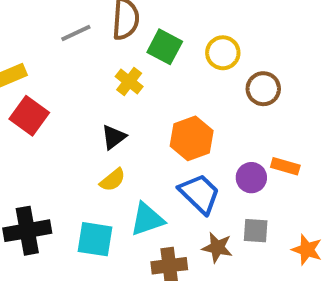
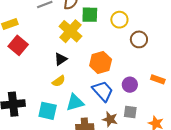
green square: (165, 47) -> (90, 15), turned -30
yellow cross: (129, 81) -> (70, 31), size x1.6
orange rectangle: (285, 166) -> (158, 79), moved

